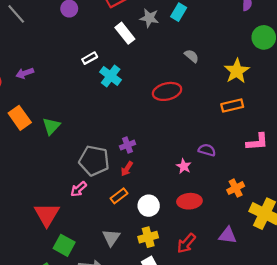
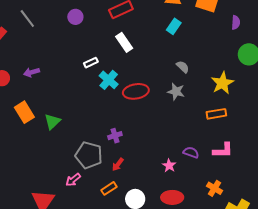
gray star: (149, 18) -> (176, 92), moved
red ellipse: (167, 91) -> (136, 91), moved
pink L-shape: (257, 142) -> (223, 150), moved
purple cross: (127, 145) -> (115, 136), moved
orange cross: (236, 188) -> (215, 188), turned -35

